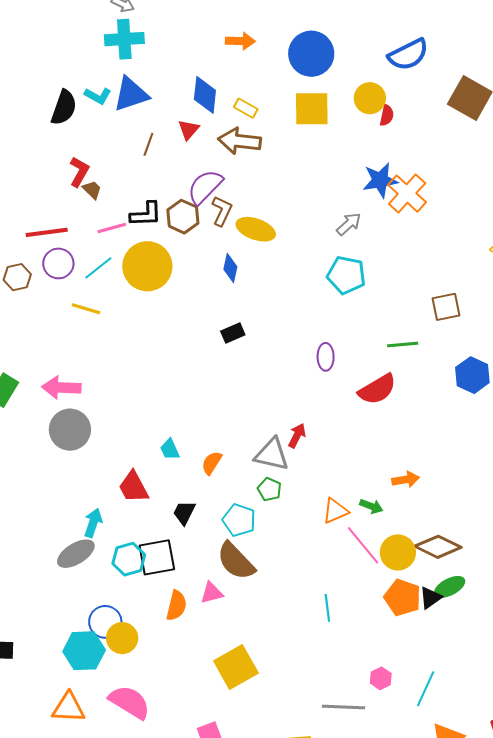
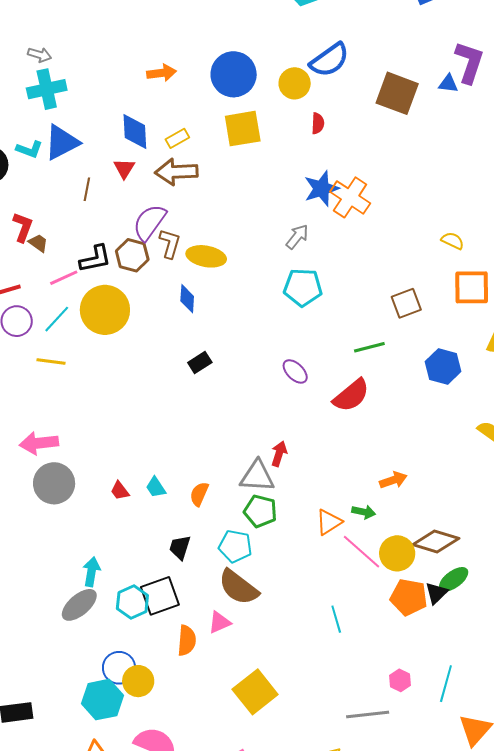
yellow circle: (370, 98) -> (295, 83), moved
yellow rectangle: (246, 108) -> (177, 138), turned -50
purple ellipse: (326, 357) -> (295, 371), turned -36
red trapezoid: (133, 487) -> (120, 491), moved, size x0.6
green pentagon: (269, 489) -> (260, 511), size x1.4

